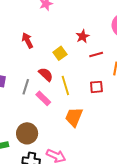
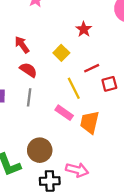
red line: (96, 55) -> (92, 68), moved
red semicircle: (46, 74) -> (28, 70), moved
pink rectangle: (43, 98) -> (64, 113), moved

